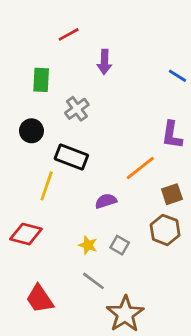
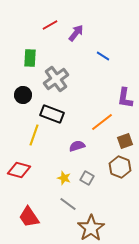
purple arrow: (104, 62) -> (76, 33), moved, turned -144
blue line: (177, 76) -> (103, 56), moved
gray cross: (77, 109) -> (56, 79), size x1.4

